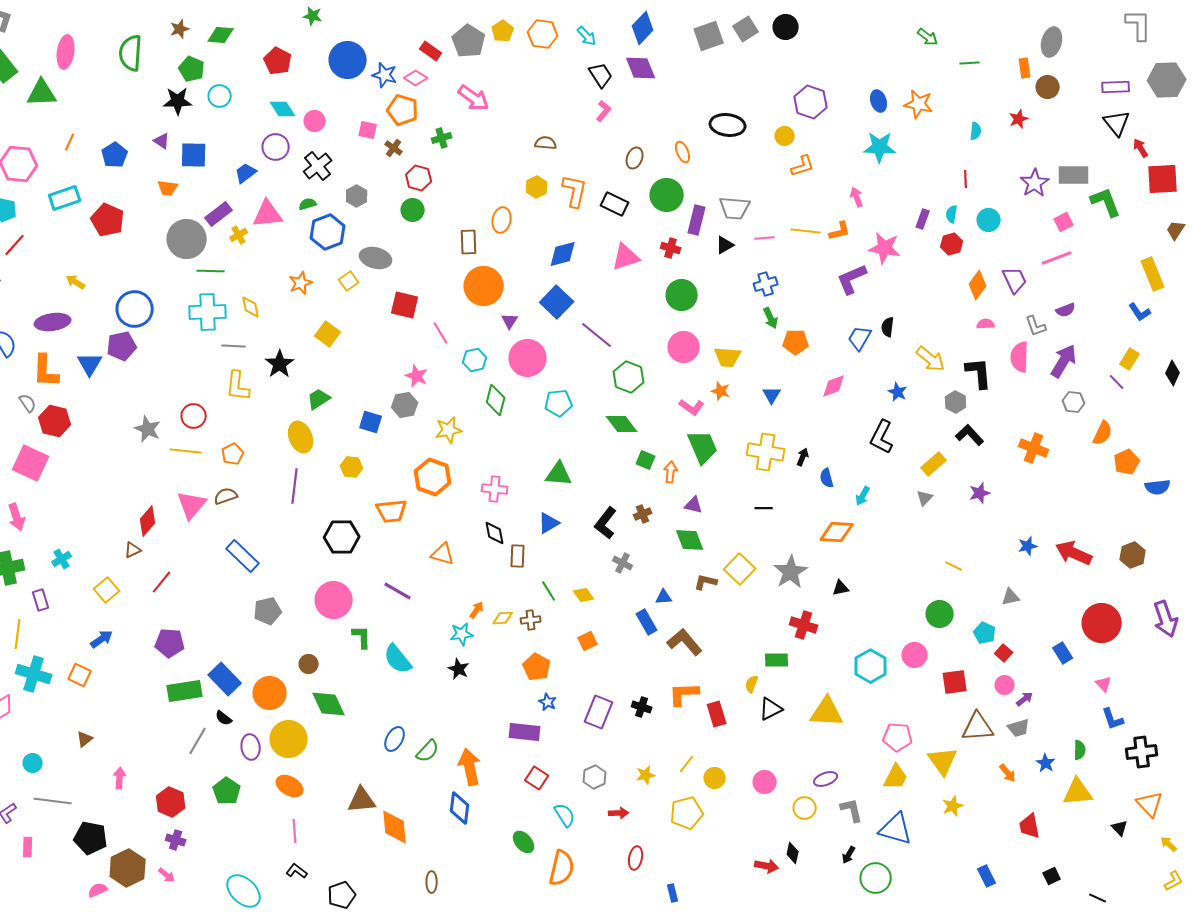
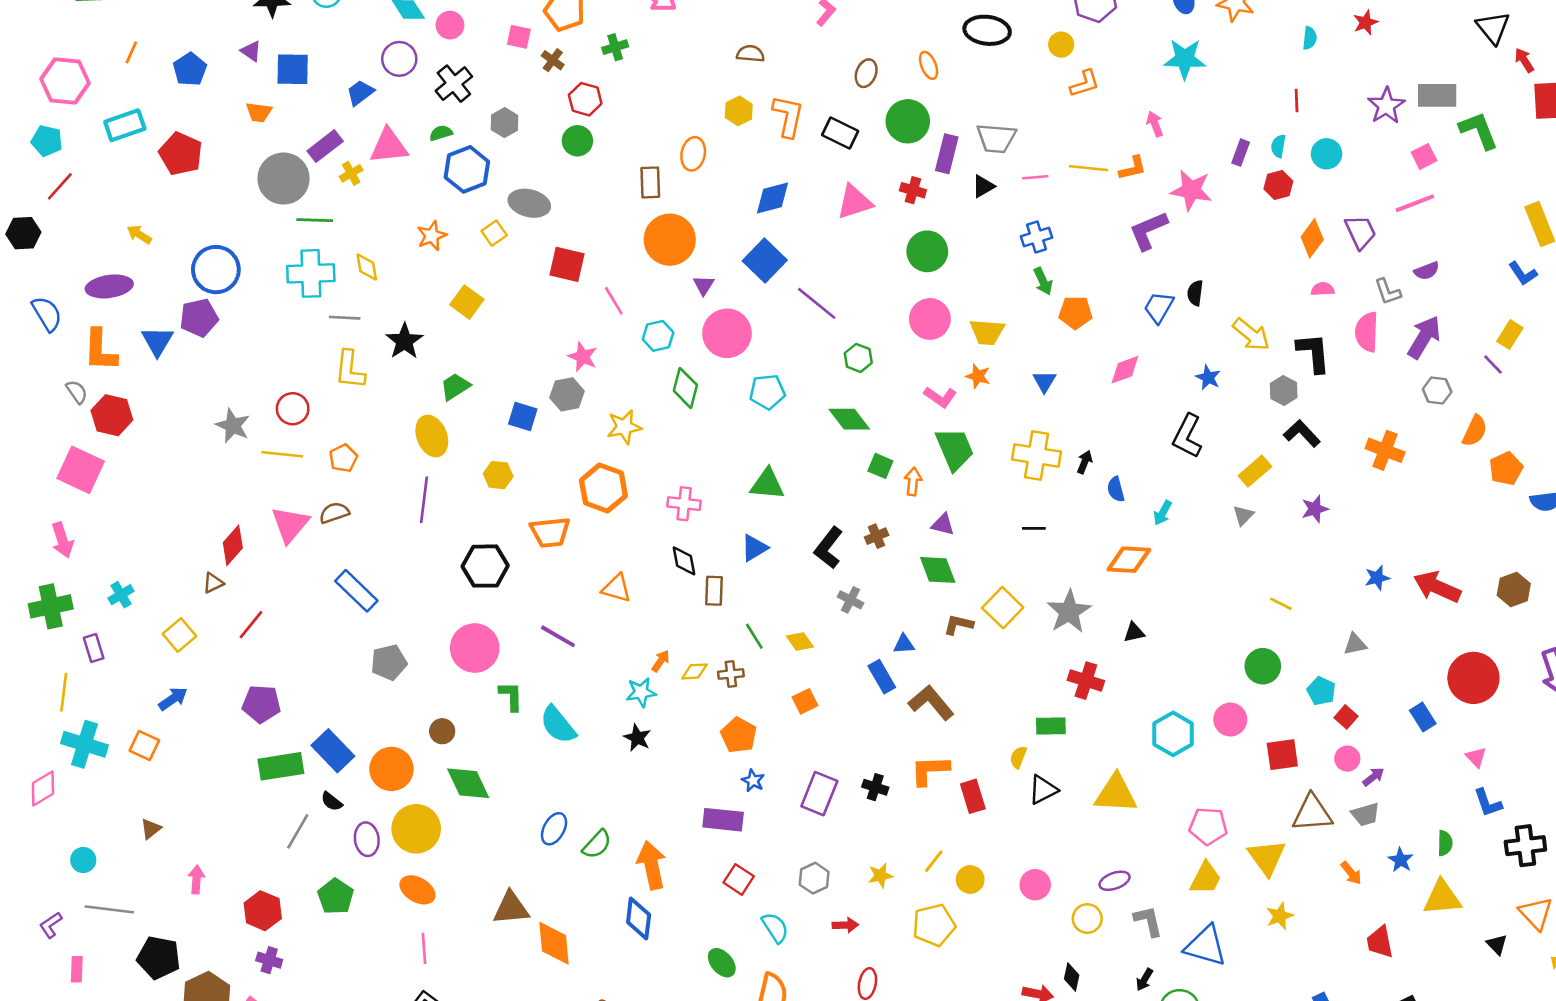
green hexagon: (629, 377) -> (858, 358), size x0.7

